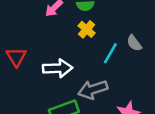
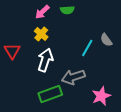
yellow cross: (87, 29) -> (41, 34), moved
white arrow: (58, 68) -> (45, 60), turned -70

